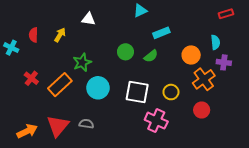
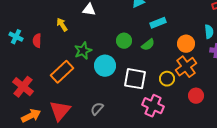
red semicircle: (33, 35) -> (37, 41), moved
yellow arrow: (60, 35) -> (62, 25), turned -64
red cross: (31, 78) -> (23, 87), moved, size x1.5
orange cross: (204, 79) -> (186, 67), moved
cyan circle: (98, 88) -> (105, 66), moved
gray semicircle: (86, 124) -> (97, 109), moved, turned -56

